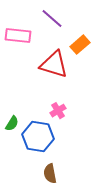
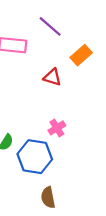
red triangle: (54, 65) -> (52, 77), size x0.6

